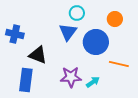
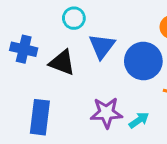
cyan circle: (77, 13) -> (74, 18), moved
black triangle: (38, 55) -> (62, 62), moved

